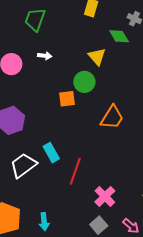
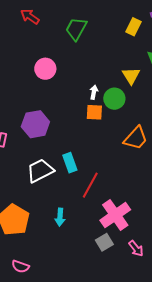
white arrow: (45, 56) -> (94, 92), moved, turned -96
pink cross: (105, 196) -> (115, 215), size x1.4
cyan arrow: (44, 222) -> (60, 217), moved

